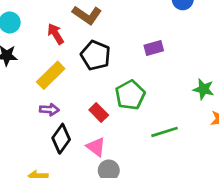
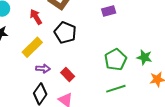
purple rectangle: (154, 48) -> (109, 11), moved
green pentagon: (130, 95) -> (116, 60), moved
purple arrow: (49, 110) -> (43, 68), moved

